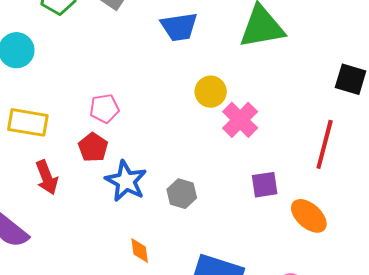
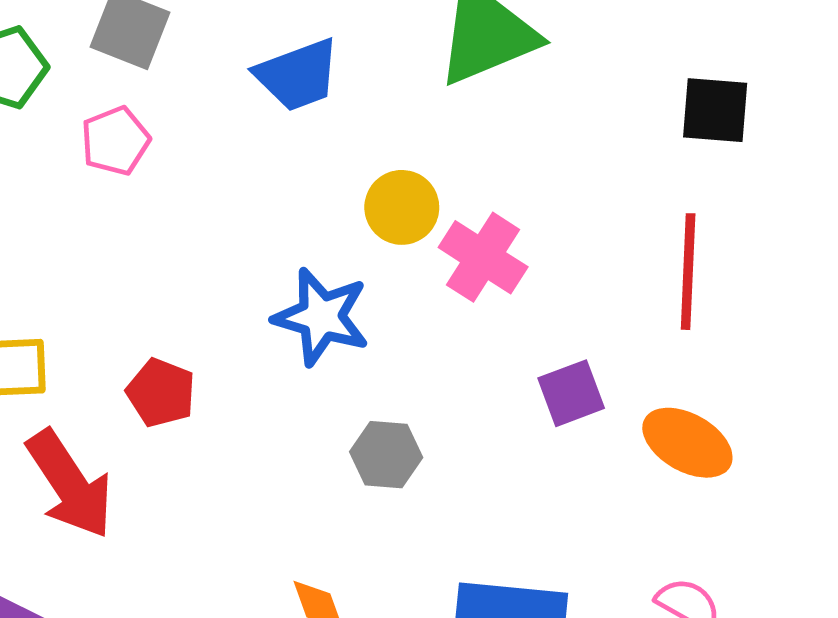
pink pentagon: (104, 109) -> (115, 141), moved
red arrow: (47, 177) -> (70, 484), size x1.4
blue star: (126, 181) -> (321, 317), moved

